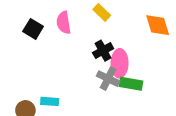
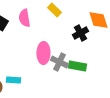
black cross: (103, 51) -> (80, 33), moved
pink ellipse: (120, 63) -> (43, 53), moved

